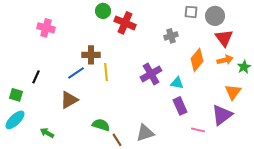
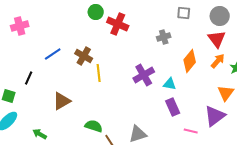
gray circle: (215, 16) -> (220, 16), moved
pink cross: (46, 28) -> (20, 26), moved, turned -30
brown cross: (91, 55) -> (84, 56), turned 30
orange arrow: (225, 60) -> (218, 61), turned -35
blue line: (76, 73) -> (53, 54), moved

